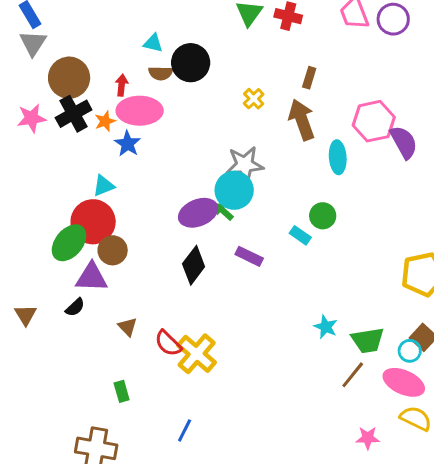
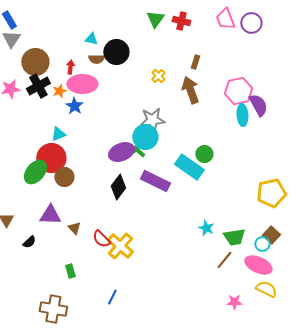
cyan ellipse: (338, 157) -> (242, 115), moved
cyan rectangle: (300, 235) -> (189, 167), size x2.0
purple rectangle: (249, 256) -> (155, 181), size x1.6
purple triangle: (92, 277) -> (50, 215), moved
black semicircle: (75, 307) -> (29, 242), moved

